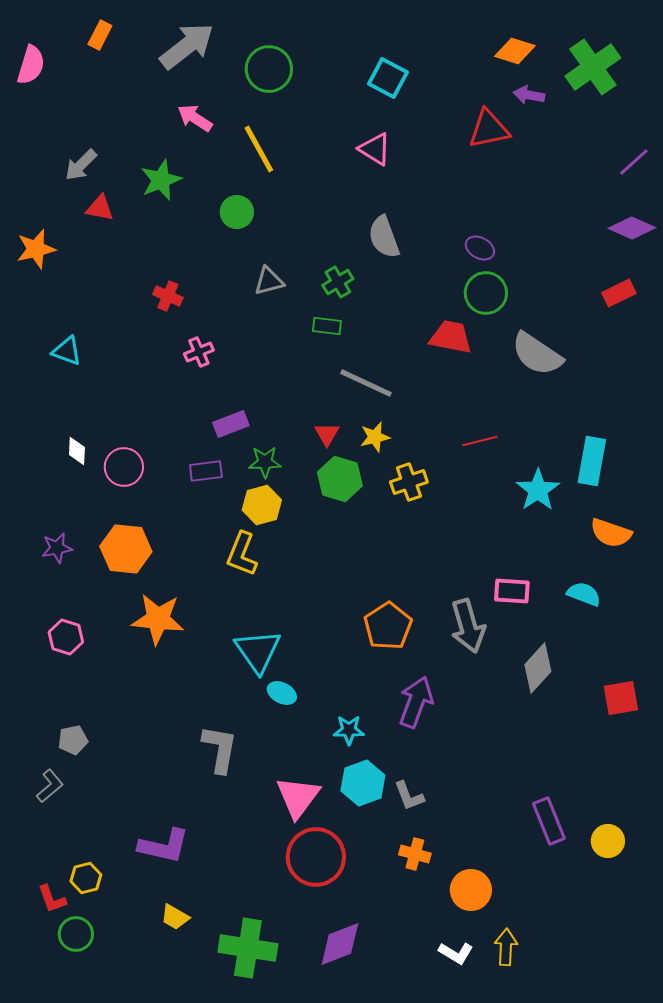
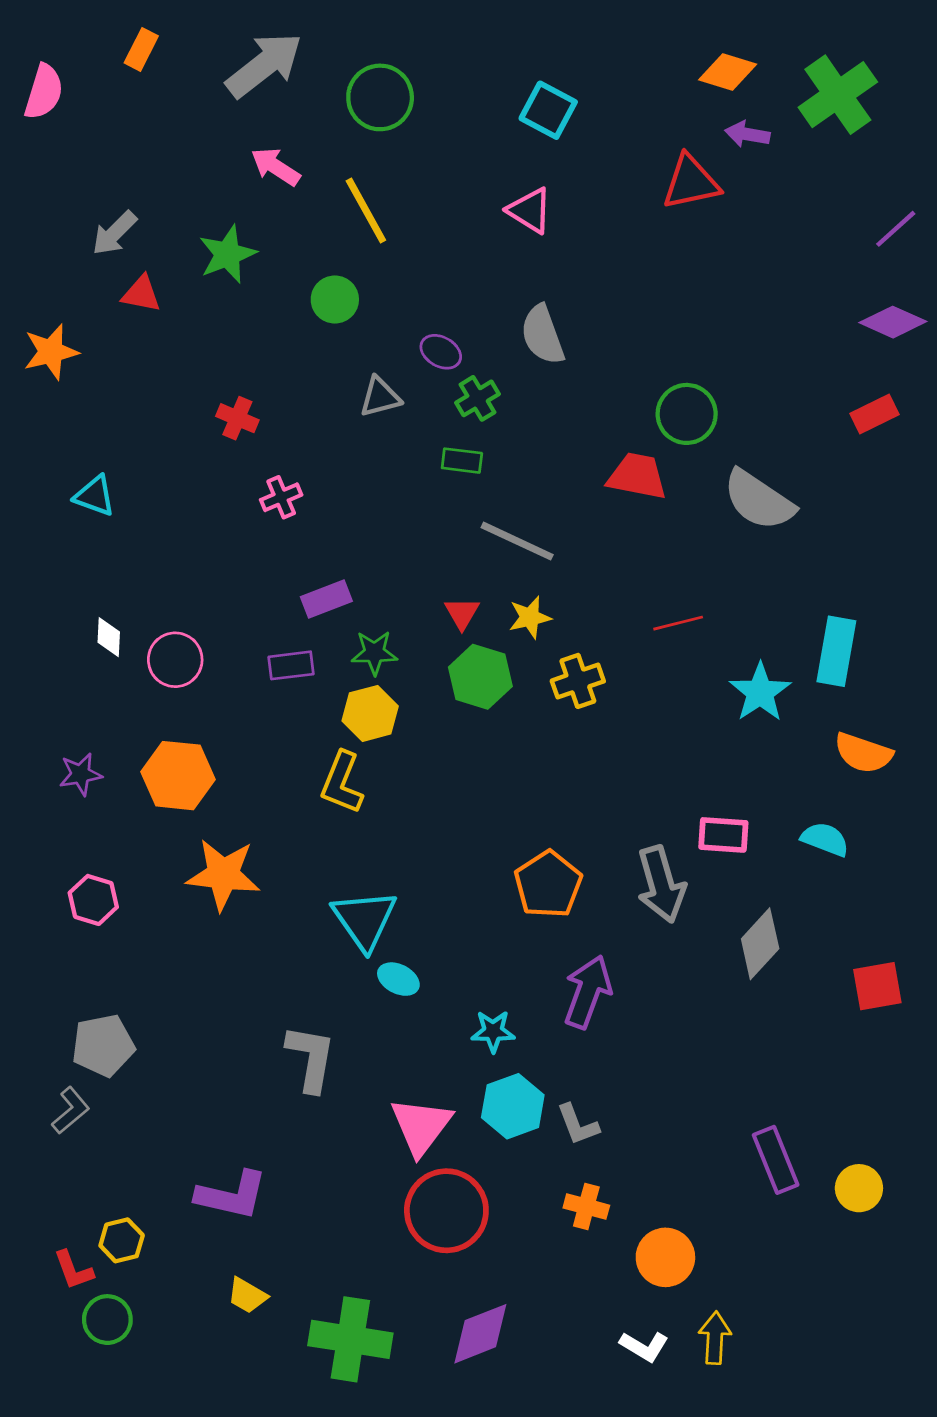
purple ellipse: (480, 248) -> (441, 352), moved
gray pentagon: (73, 740) -> (103, 1045), size x1.5

